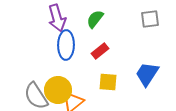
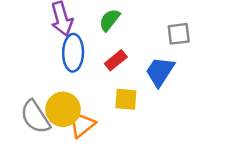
gray square: (150, 19) -> (179, 34), moved
blue trapezoid: (147, 74) -> (160, 72), moved

